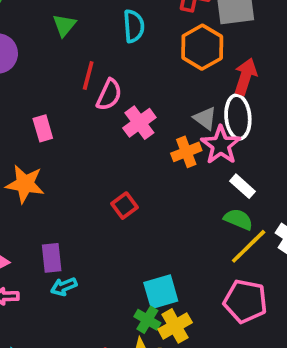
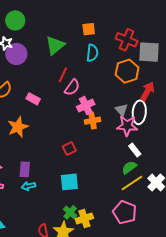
green triangle: (64, 25) -> (55, 45), size x1.5
pink rectangle: (43, 128) -> (33, 99), turned -56
pink star: (221, 145) -> (127, 126), turned 30
orange cross: (186, 152) -> (93, 121), moved
orange star: (25, 184) -> (18, 127), turned 30
green semicircle: (238, 219) -> (129, 167), turned -70
cyan square: (161, 292) -> (69, 182), moved

